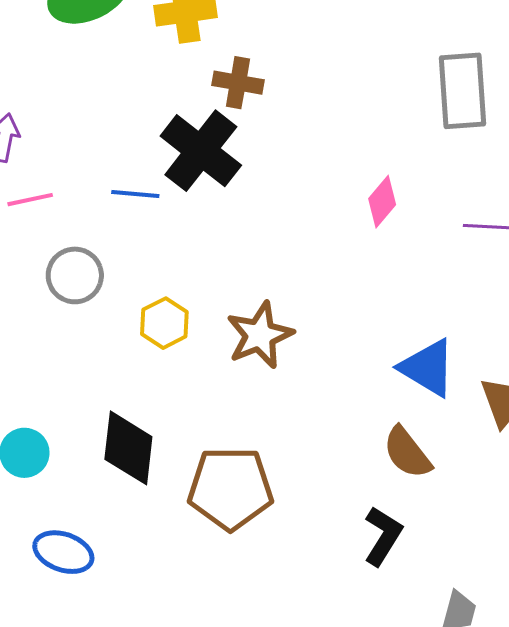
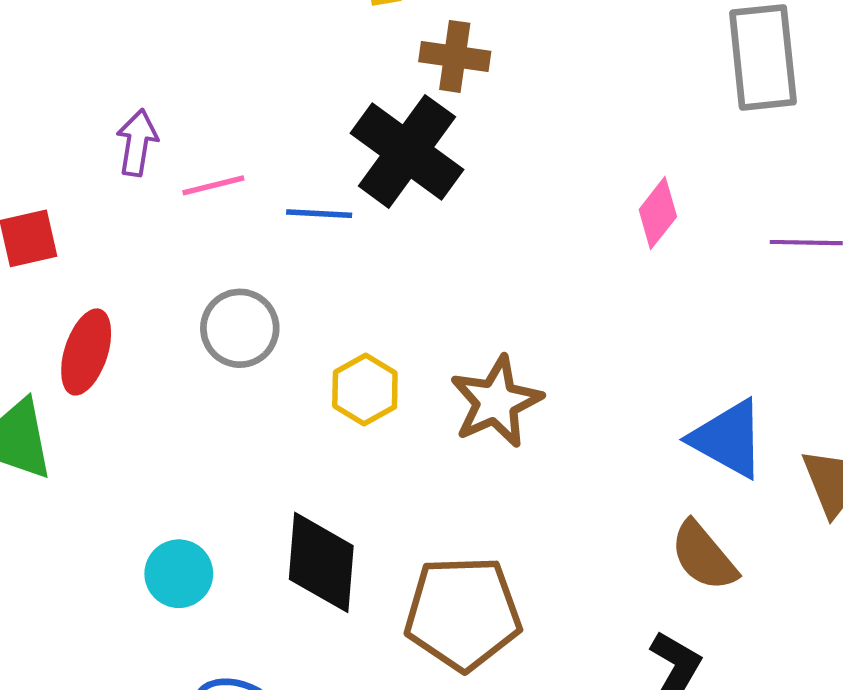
pink line: (30, 200) -> (213, 185), moved

